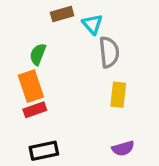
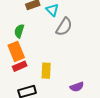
gray semicircle: (109, 52) -> (64, 27), turned 42
yellow rectangle: (118, 95) -> (46, 71), moved

